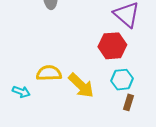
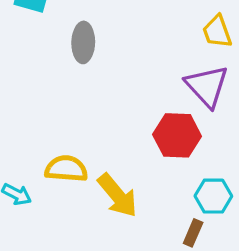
cyan hexagon: (122, 80) -> (213, 196), moved

